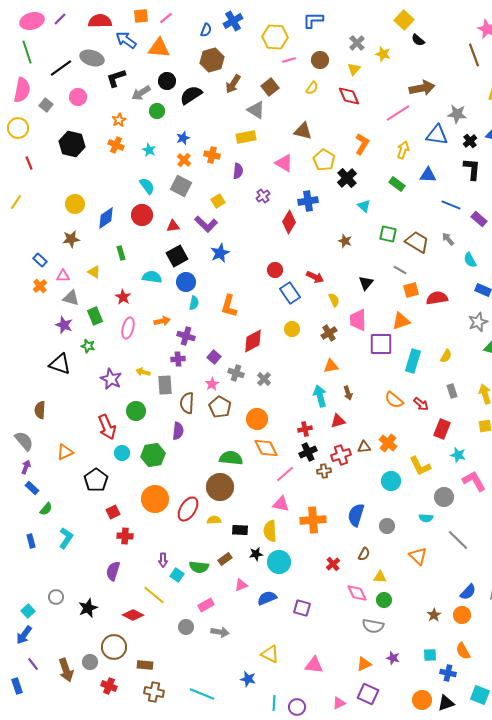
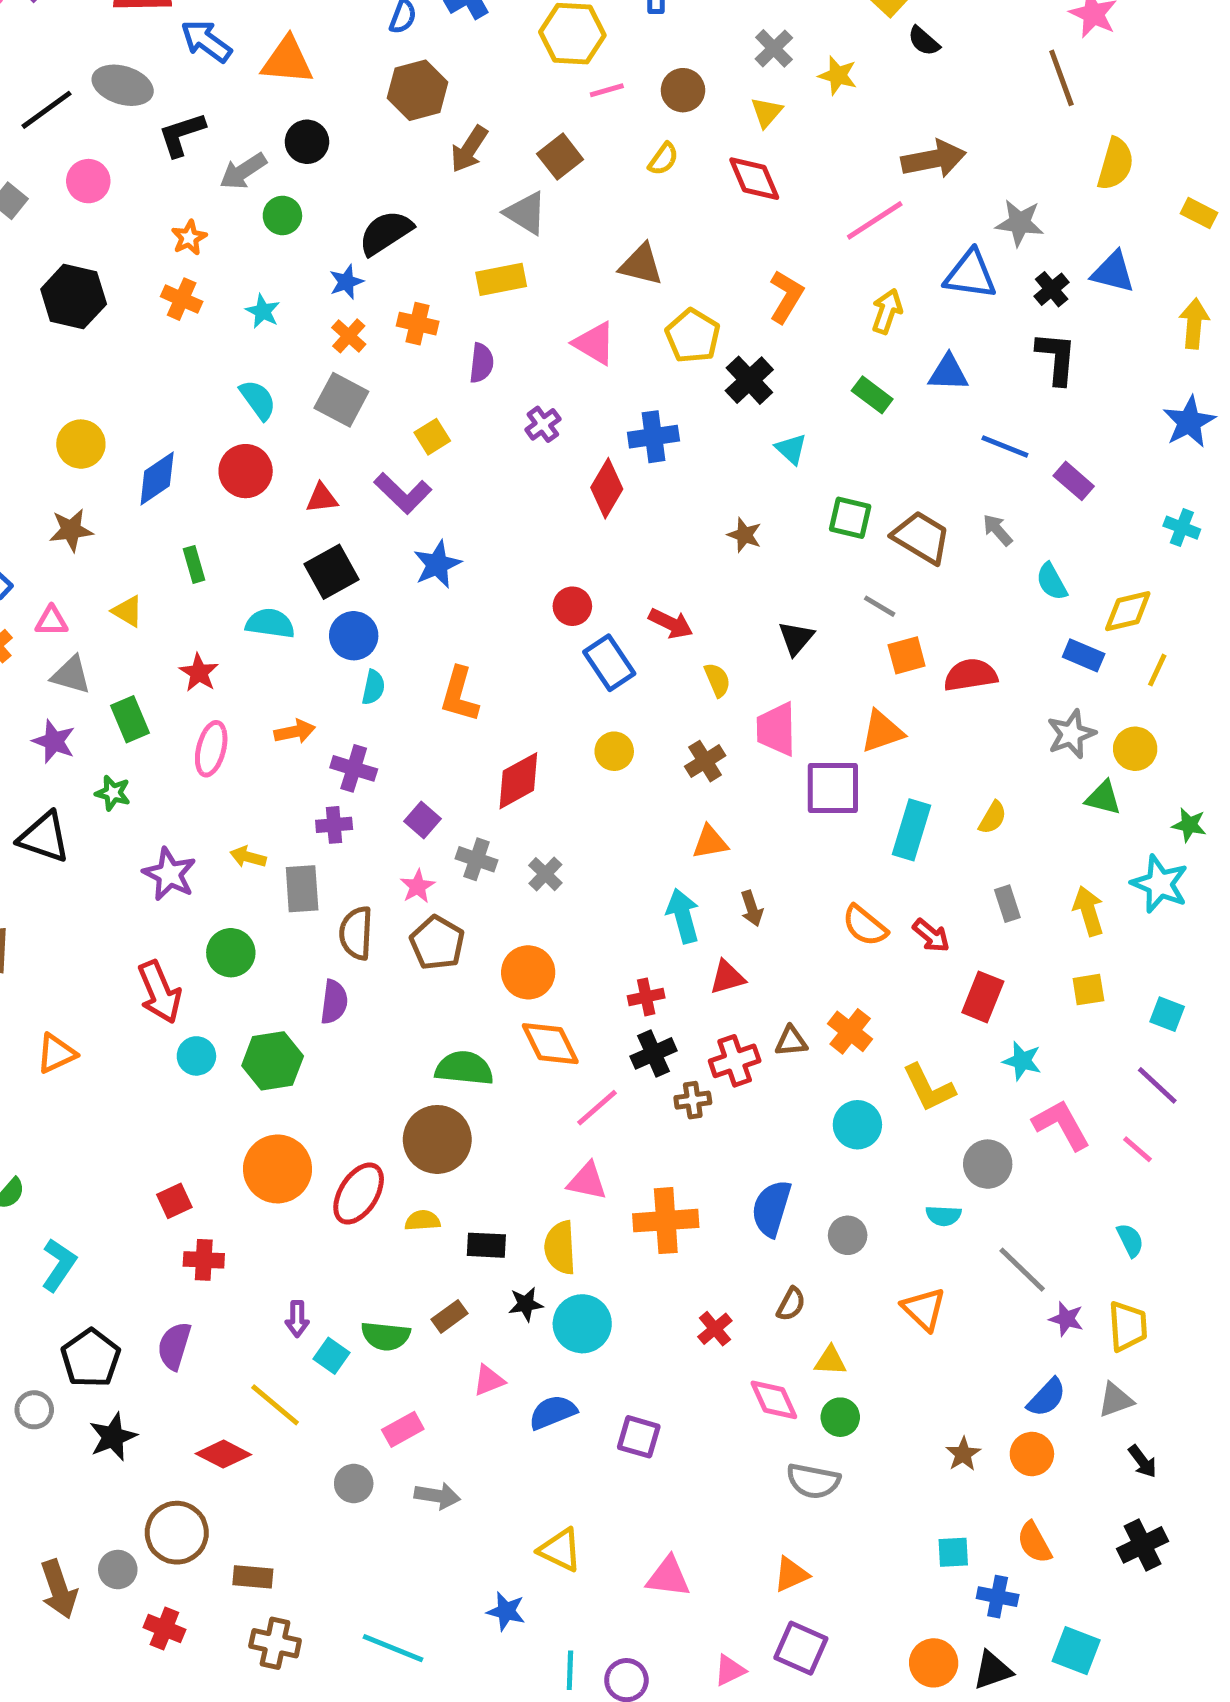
black semicircle: (191, 95) -> (386, 233), moved
black pentagon: (96, 480) -> (91, 1358), moved
purple star: (393, 658) -> (1066, 1319), moved

